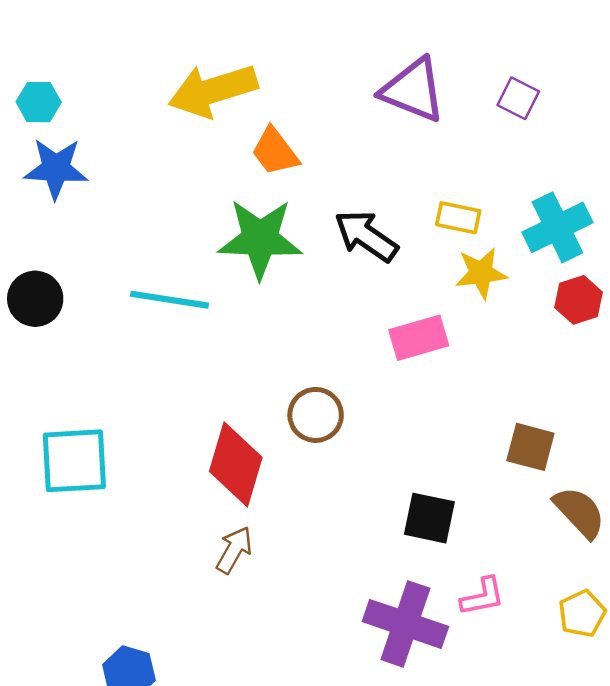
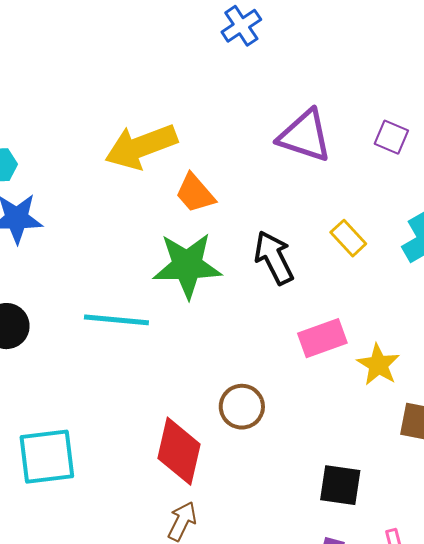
yellow rectangle: (458, 218) -> (348, 238), turned 39
black arrow: (366, 236) -> (274, 258), turned 32
yellow star: (481, 273) -> (378, 365), moved, turned -30

